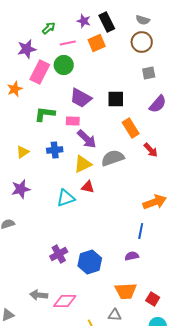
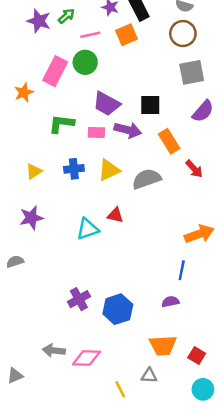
purple star: (27, 49) -> (39, 21), moved, turned 30
gray square: (149, 73) -> (192, 72), size x1.5
purple arrow: (87, 139) -> (128, 130), moved, turned -30
yellow triangle: (83, 164) -> (109, 170), moved

